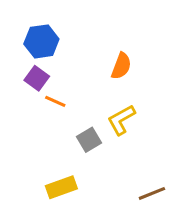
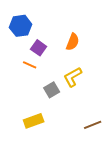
purple square: (37, 78) -> (39, 48), moved

